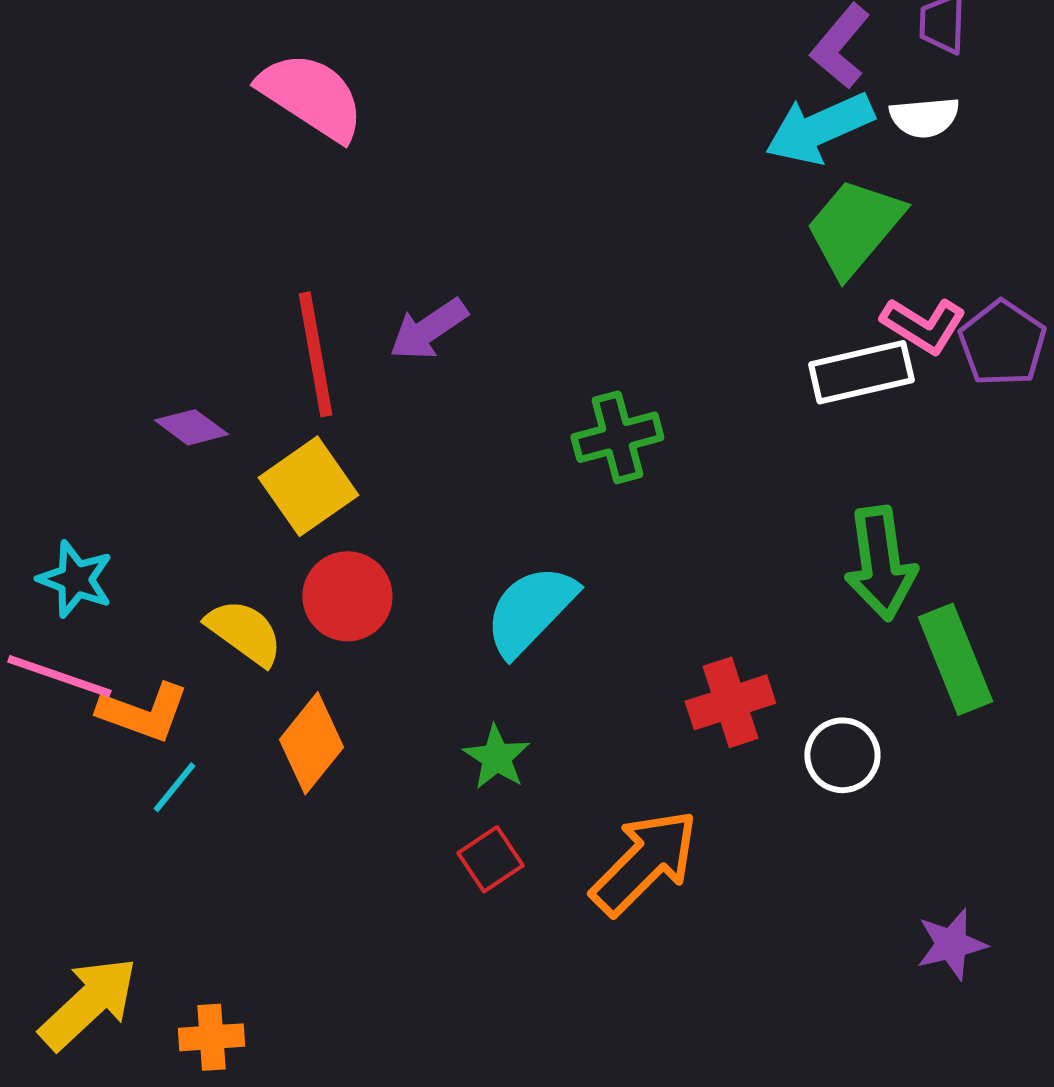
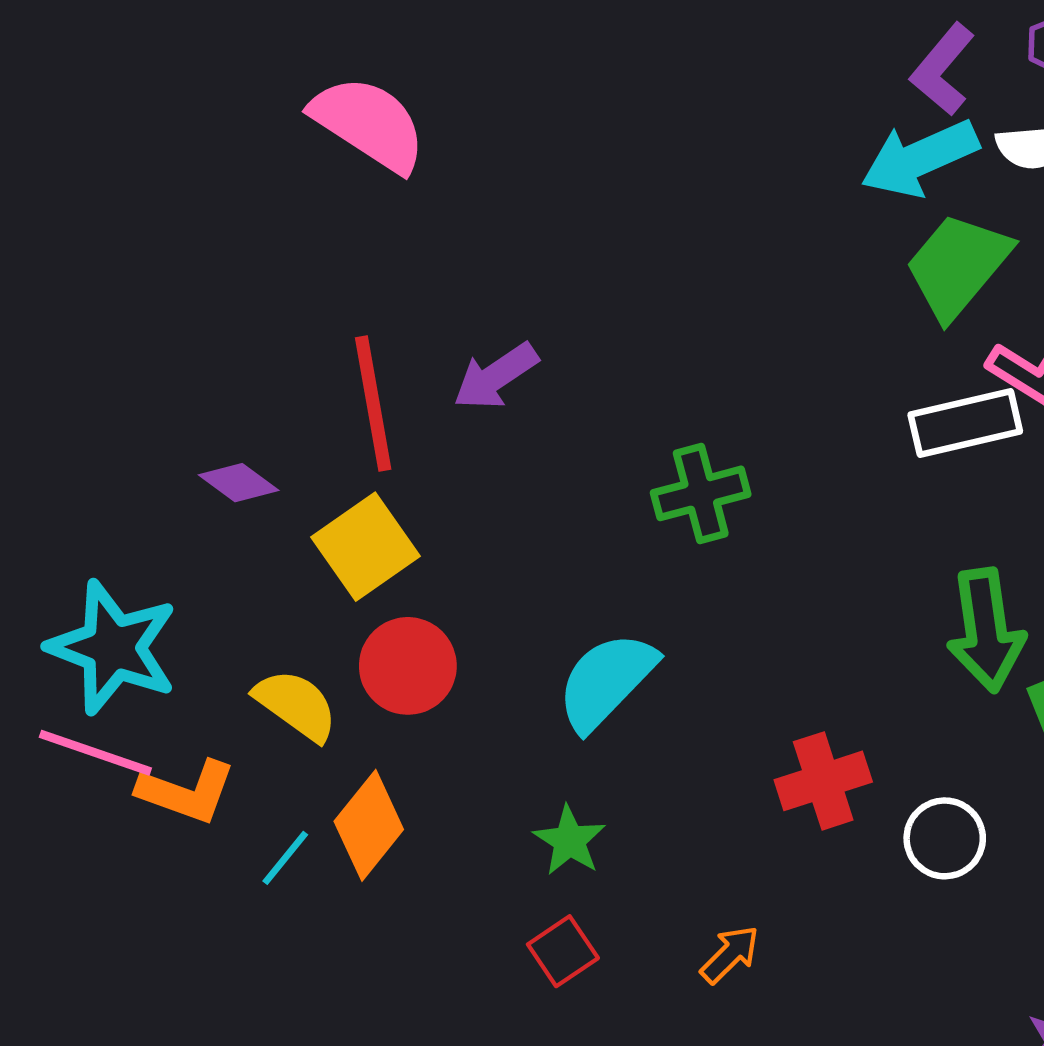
cyan star: (75, 579) -> (113, 648), size x1.6
cyan line: (174, 787) -> (285, 858), moved
orange arrow: (644, 862) -> (730, 954), size x0.5

